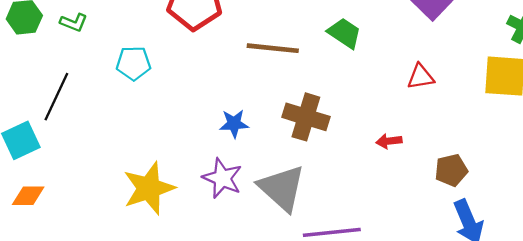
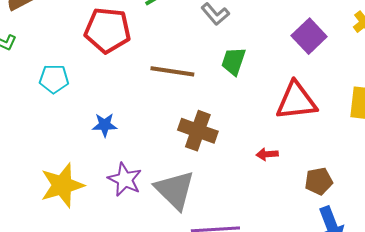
green trapezoid: (344, 33) -> (233, 61), turned -108
red triangle: (421, 77) -> (296, 101), size x1.8
blue star: (234, 124) -> (105, 125), moved

